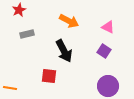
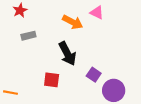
pink triangle: (108, 27) -> (97, 13), moved
purple square: (104, 51) -> (94, 75), moved

